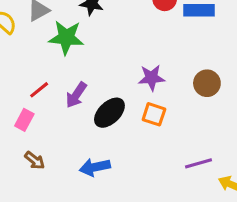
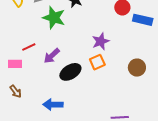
purple star: (152, 78) -> (101, 41), moved, turned -30
orange square: (154, 114) -> (97, 62), moved, turned 35
pink rectangle: (24, 120) -> (15, 64), turned 48

